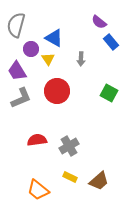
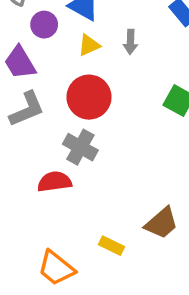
yellow triangle: (48, 59) -> (89, 45), moved, turned 40
gray cross: (69, 146) -> (80, 147), moved, turned -30
brown trapezoid: (99, 181) -> (162, 223), moved

